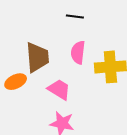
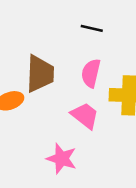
pink trapezoid: (59, 89) -> (85, 116), moved

